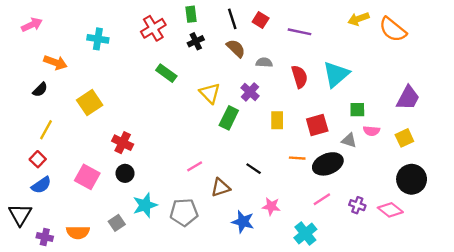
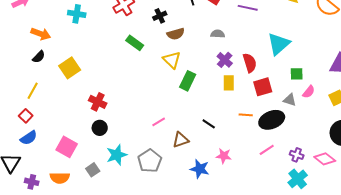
brown semicircle: (236, 48) -> (176, 34), moved, turned 120
red semicircle: (300, 77) -> (250, 63), moved
black semicircle: (40, 90) -> (39, 57), moved
purple cross: (250, 92) -> (225, 60), moved
pink semicircle: (371, 131) -> (309, 92), turned -56
pink square: (87, 177) -> (67, 147), moved
gray pentagon: (184, 212) -> (150, 161), turned -30
cyan cross: (305, 233) -> (298, 179), moved

